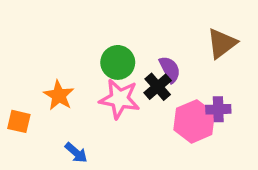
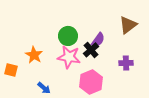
purple semicircle: (170, 69) -> (98, 40), turned 63
pink hexagon: (194, 121) -> (91, 82), moved

